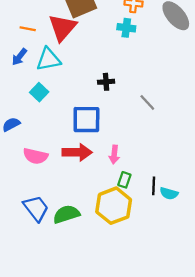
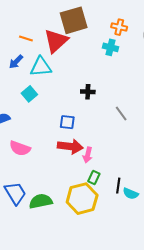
blue square: (86, 120) -> (67, 122), size x0.6
red arrow: (77, 152) -> (70, 146), moved

